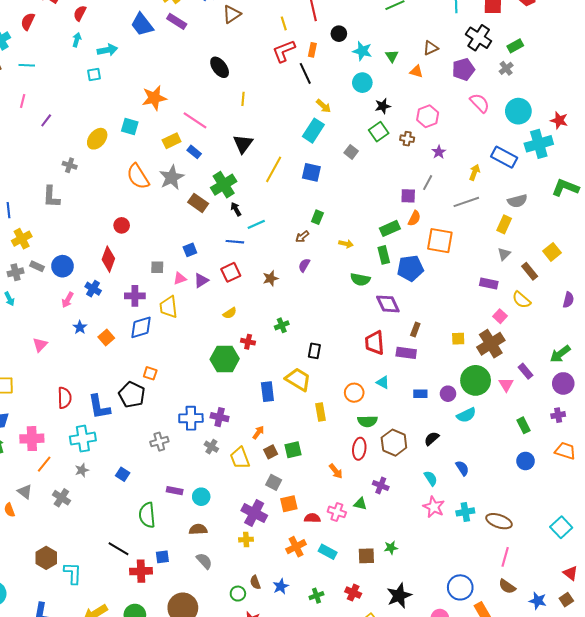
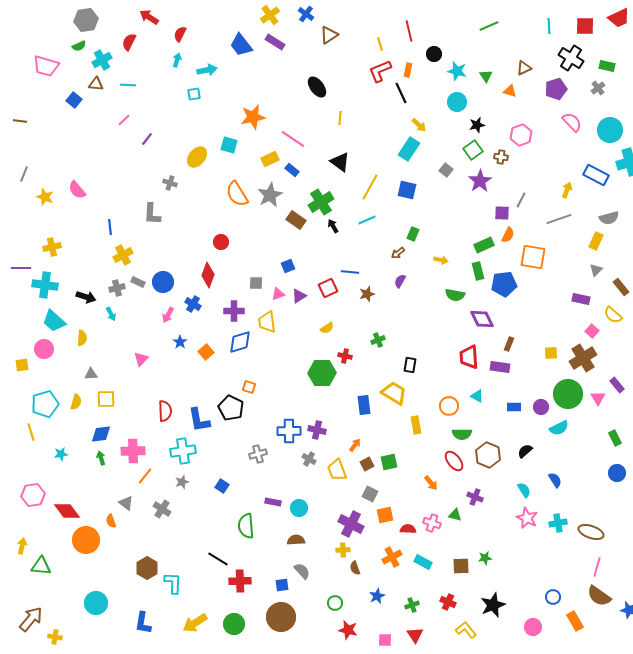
green rectangle: (515, 46) -> (607, 66), turned 42
pink line: (23, 101) -> (124, 120), turned 32
black triangle: (243, 144) -> (340, 162), turned -30
purple star: (439, 152) -> (480, 181), moved, size x1.6
cyan line: (256, 224) -> (367, 220), moved
blue line: (235, 242) -> (350, 272), moved
red ellipse: (359, 449) -> (454, 461), turned -45
blue square: (162, 557) -> (282, 585), moved
brown semicircle: (255, 582) -> (355, 568), moved
brown semicircle: (507, 586) -> (599, 596), size x1.4
blue circle: (460, 587) -> (553, 597), size x0.6

